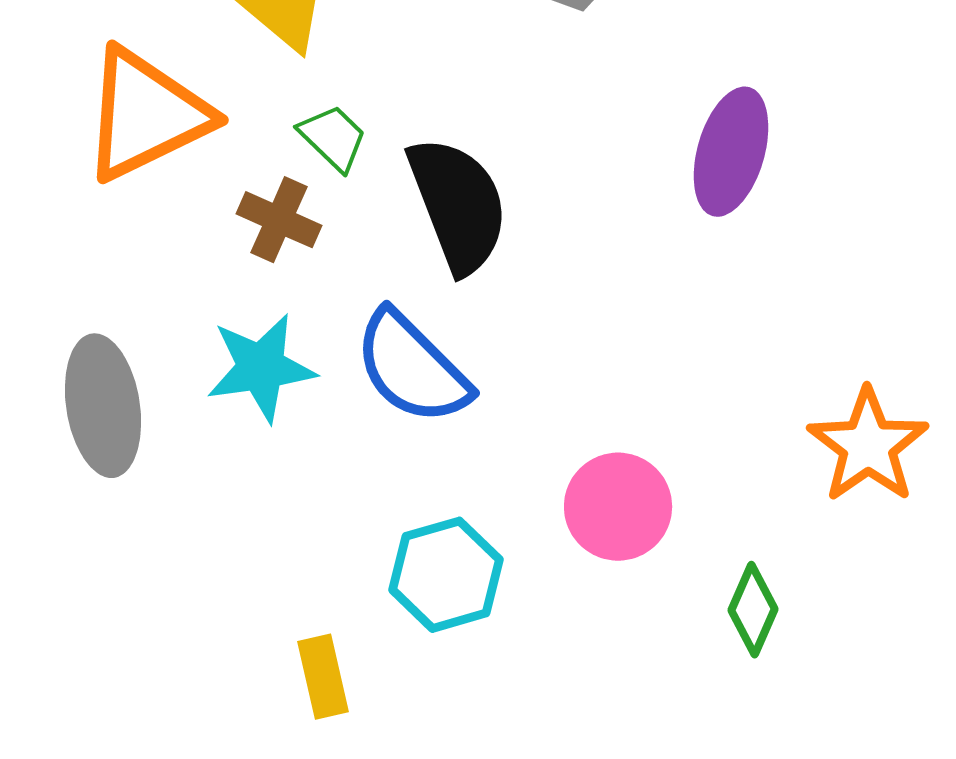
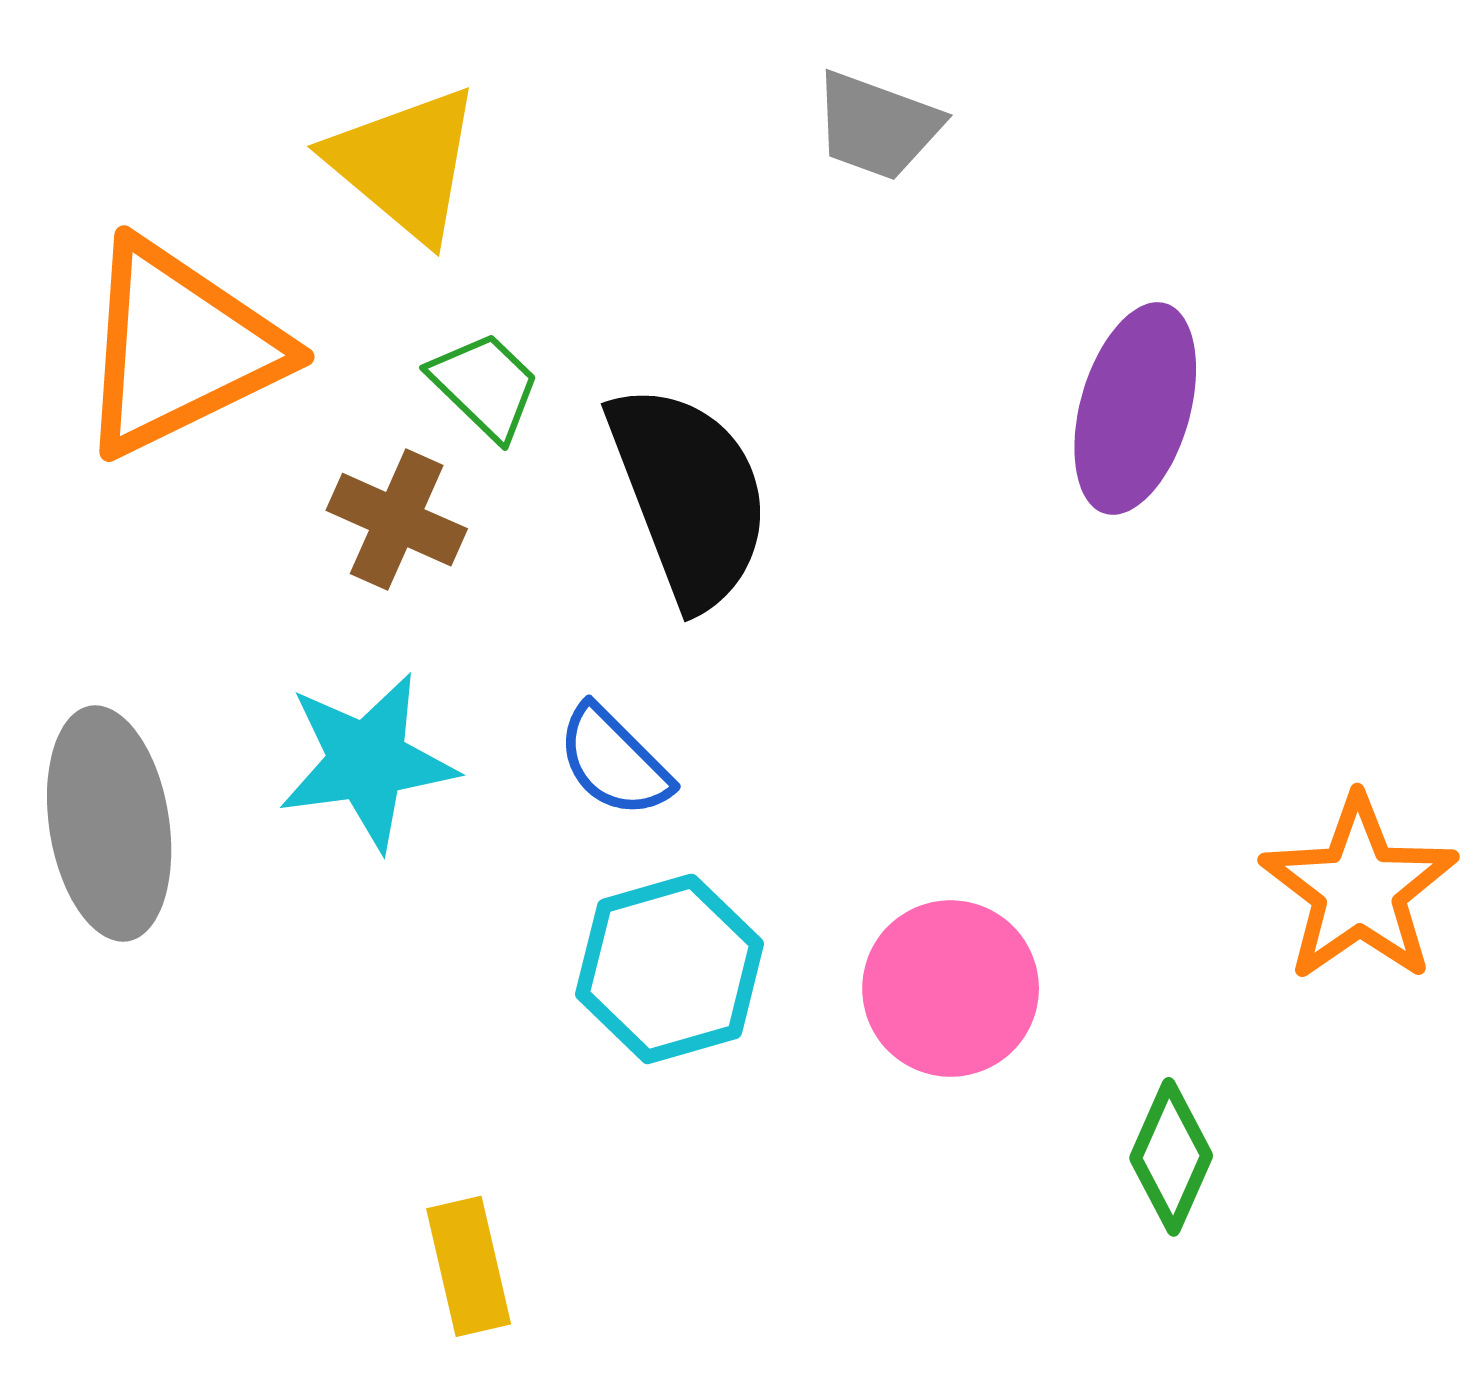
blue semicircle: (412, 368) -> (614, 761), size x0.6
cyan hexagon: (446, 575) -> (670, 969), moved

